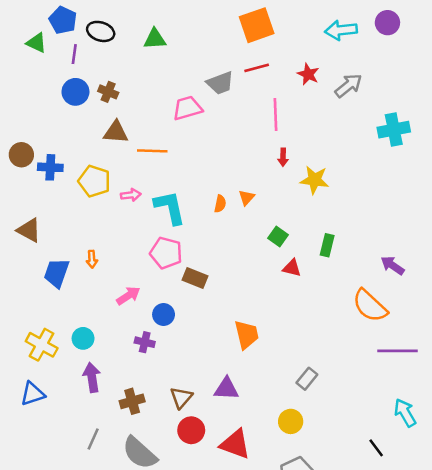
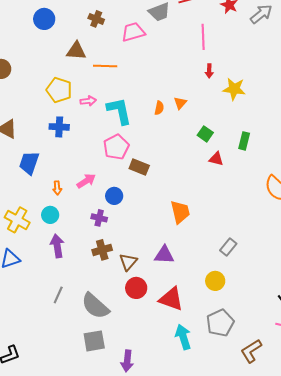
brown cross: (108, 92) -> (96, 19), moved
blue cross: (50, 167) -> (59, 127), moved
pink pentagon: (166, 253) -> (116, 147), turned 30
orange arrow: (92, 259) -> (57, 188), moved
brown cross: (132, 401) -> (102, 250), moved

